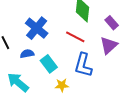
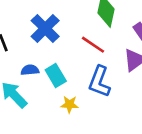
blue semicircle: (27, 54) -> (30, 70), moved

